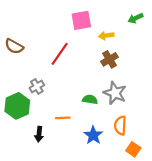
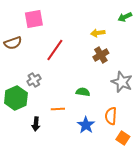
pink square: (81, 20) -> (34, 19), moved
brown semicircle: (14, 46) -> (13, 43), turned -48
gray star: (115, 93) -> (122, 82), moved

